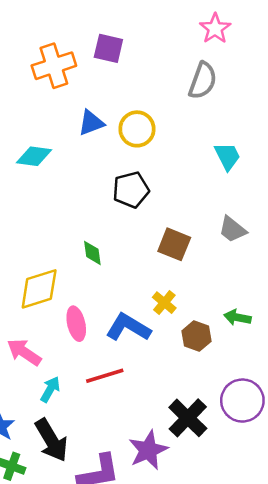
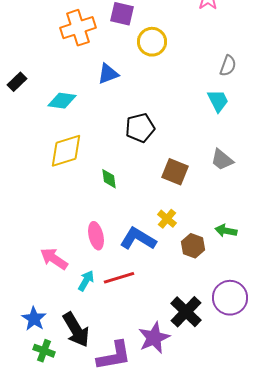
gray semicircle: (203, 81) -> (228, 66), moved, size x0.7
yellow circle: (137, 129) -> (152, 42), moved
yellow diamond: (39, 289) -> (66, 151), moved
cyan arrow: (50, 389) -> (86, 281), moved

